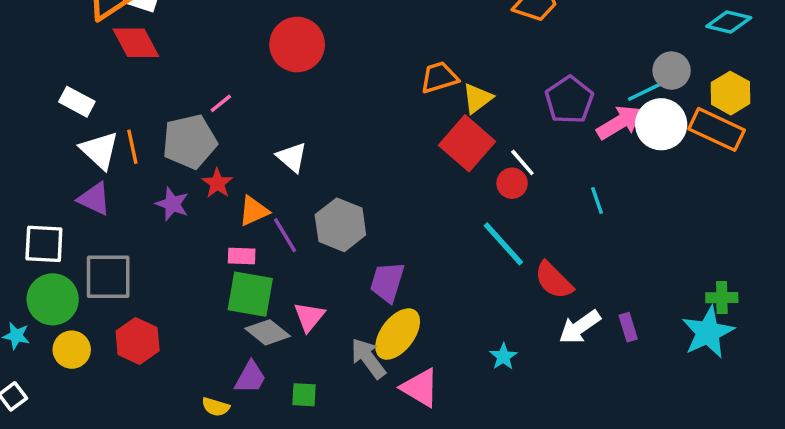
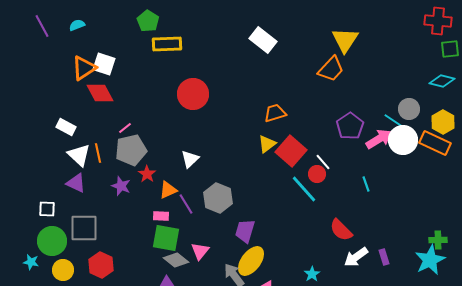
cyan line: (646, 91) -> (394, 121), turned 60
yellow triangle: (477, 98) -> (267, 144), moved
pink line: (221, 103) -> (125, 128), moved
white triangle: (292, 157) -> (190, 159), turned 36
white square: (44, 244) -> (47, 209), size x0.7
cyan line: (503, 244) -> (304, 189), moved

